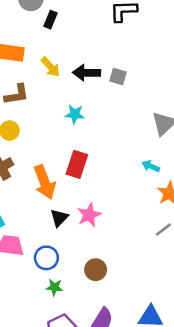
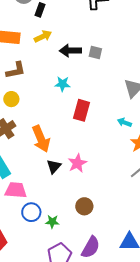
yellow arrow: (50, 67) -> (43, 36), moved, turned -72
red rectangle: (77, 164) -> (82, 110), moved
blue circle: (46, 258) -> (31, 212), moved

